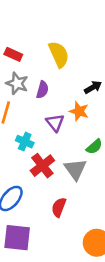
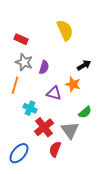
yellow semicircle: (59, 54) -> (65, 30), moved
purple triangle: (55, 123) -> (54, 93), turned -35
red semicircle: (59, 207) -> (55, 149), moved

